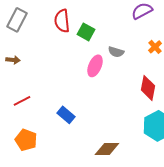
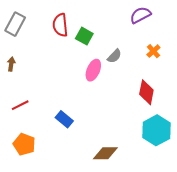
gray semicircle: (116, 52) -> (114, 56), turned -63
brown arrow: (13, 60) -> (11, 64), turned -88

